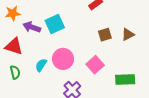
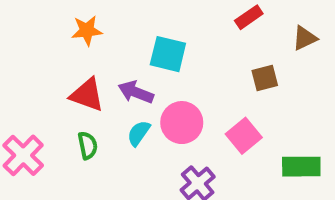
cyan square: (55, 24) -> (168, 54), turned 36
purple arrow: (32, 27) -> (136, 92), moved
brown triangle: (128, 34) -> (305, 38), moved

